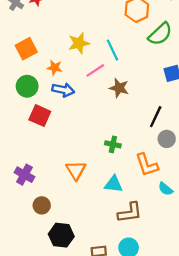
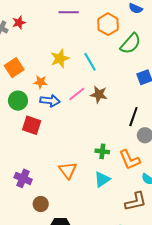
pink line: (95, 70) -> (77, 94), moved
green cross: (113, 144) -> (102, 151), moved
cyan triangle: (114, 184) -> (102, 179), turned -36
brown L-shape: (130, 213) -> (136, 202), moved

